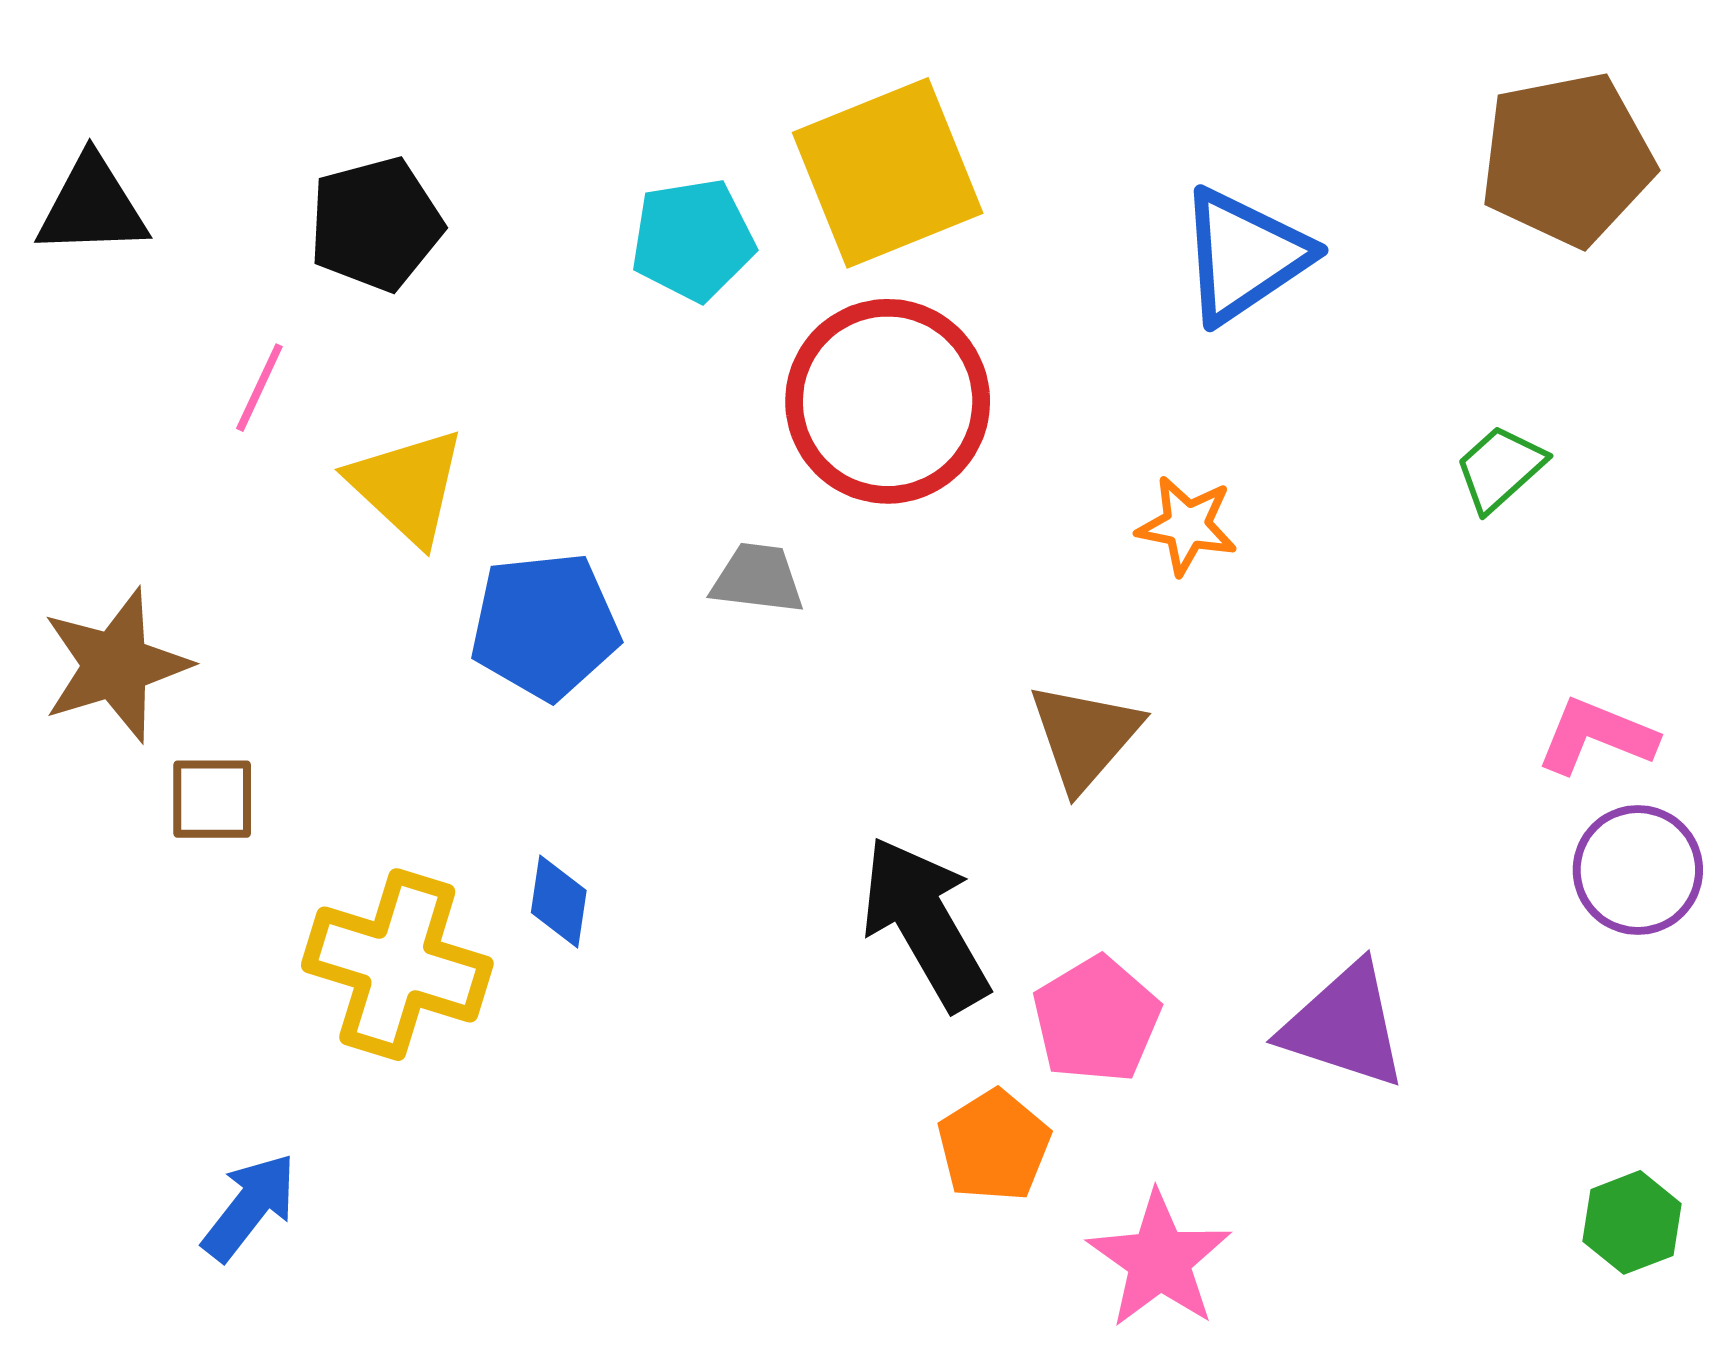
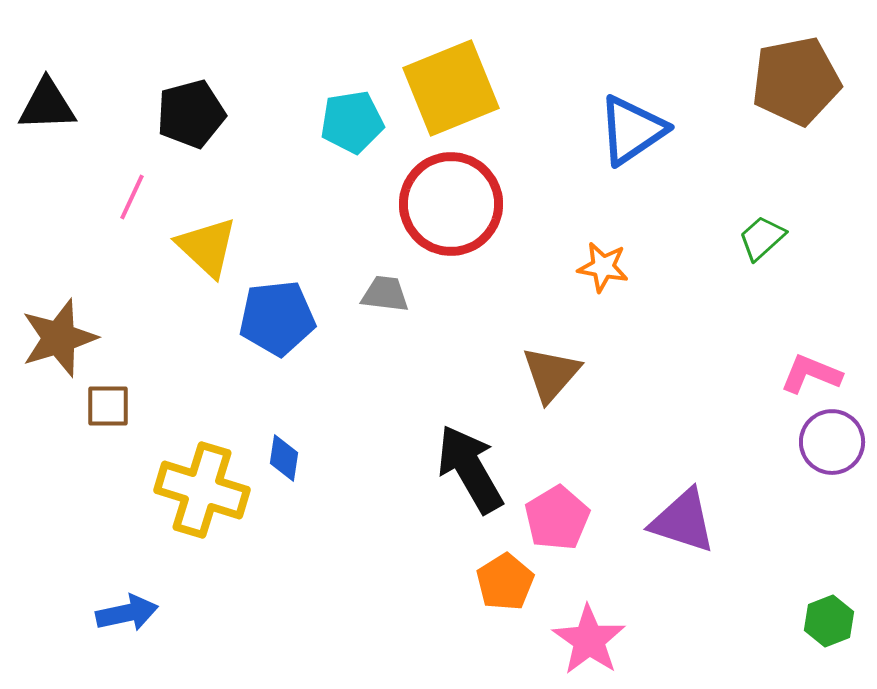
blue arrow: (250, 1207) -> (127, 613), turned 40

